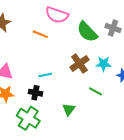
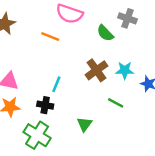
gray cross: (113, 28) -> (127, 18), moved
green semicircle: (87, 32) -> (105, 33), size x0.7
cyan line: (45, 75) -> (56, 84), turned -56

